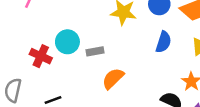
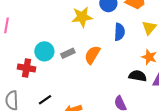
orange semicircle: (113, 78) -> (92, 55), moved

